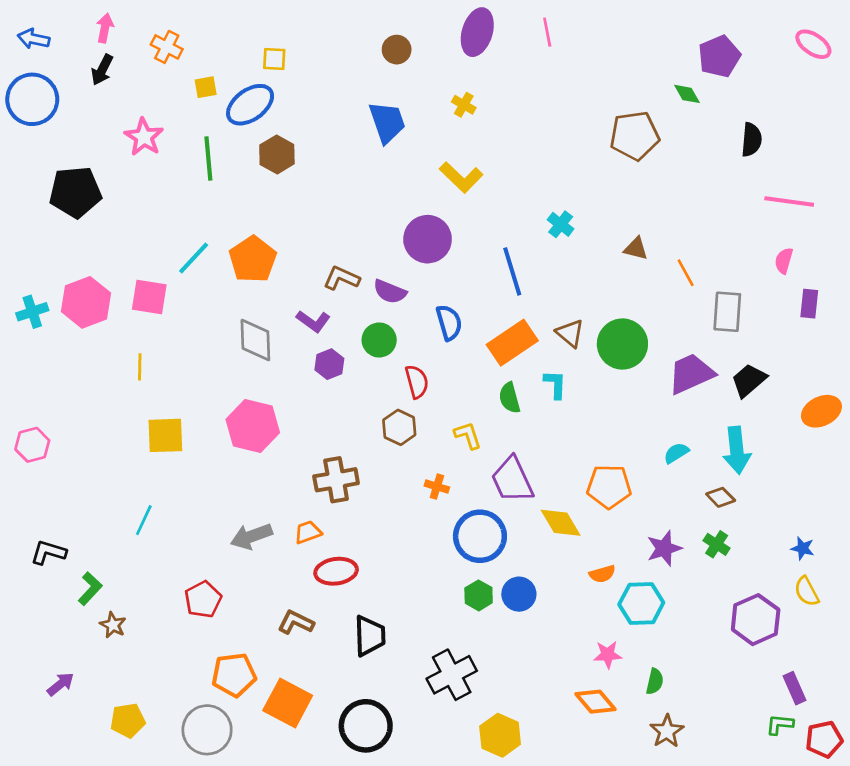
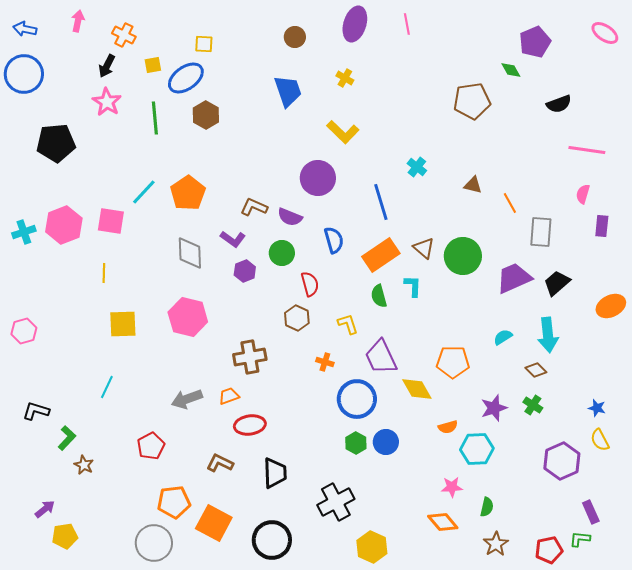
black arrow: (102, 70) -> (107, 66), moved
black semicircle: (752, 140) -> (559, 104), turned 65
yellow pentagon: (128, 720) -> (65, 536), moved
red pentagon: (824, 739) -> (549, 550), moved

